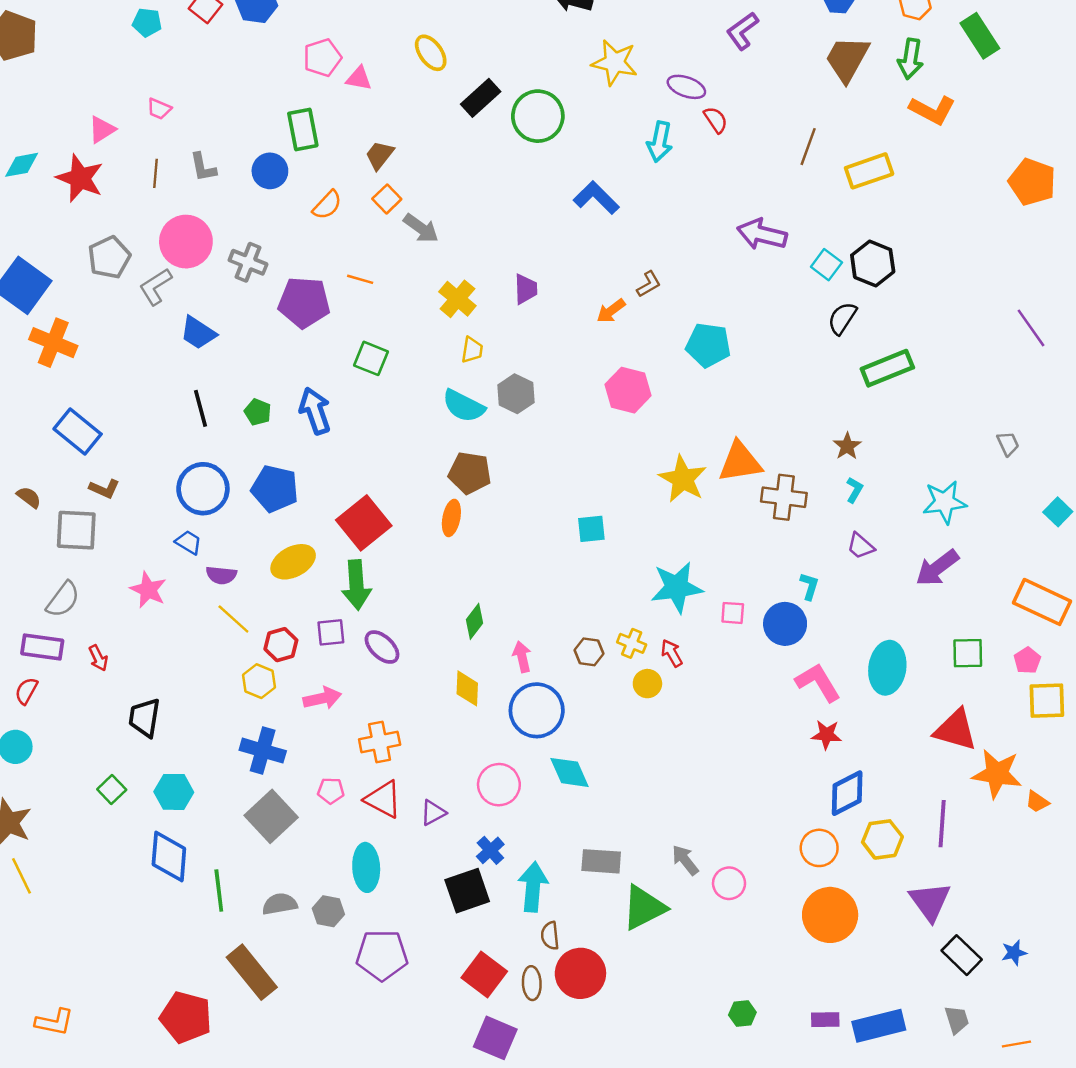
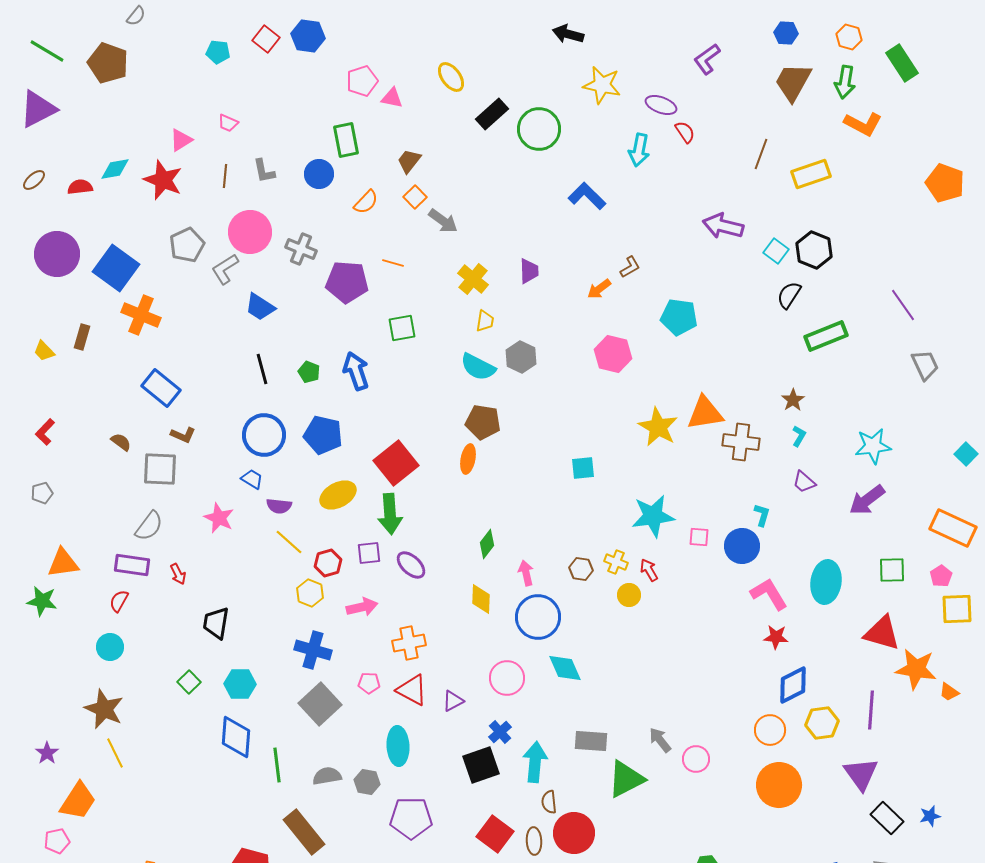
purple line: (1031, 328) -> (903, 305), moved
green square: (371, 358) -> (402, 328), turned -32
gray trapezoid: (1008, 444) -> (925, 365), moved, size x1.5

